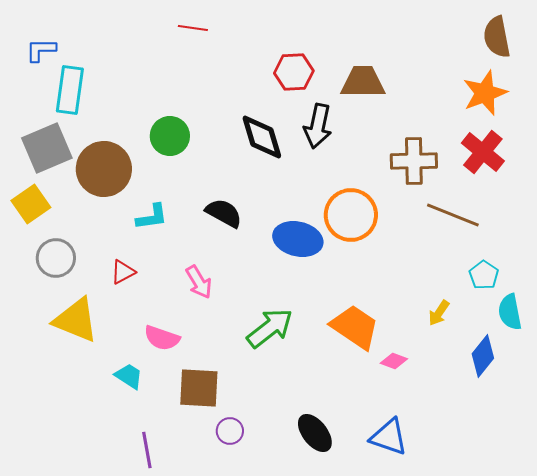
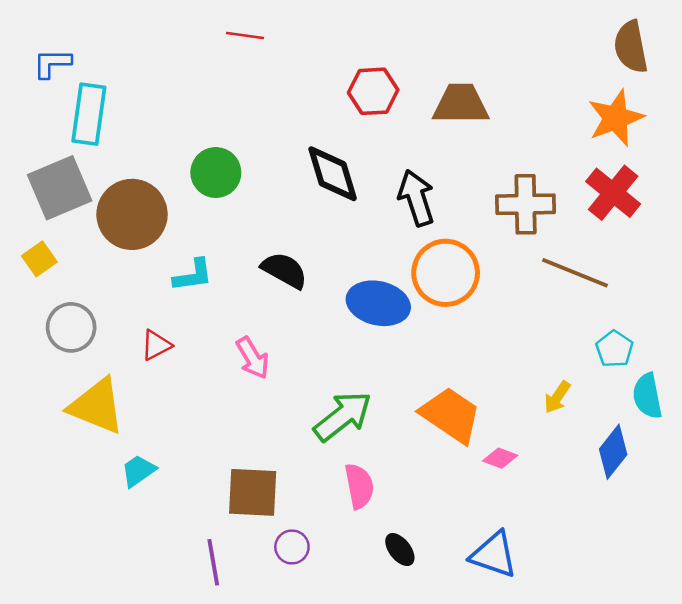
black arrow: (318, 126) -> (416, 198), moved, turned 150
yellow square: (31, 204) -> (39, 259), size x0.7
pink semicircle: (162, 338) -> (359, 486), moved, turned -120
cyan trapezoid: (129, 376) -> (138, 471), moved, turned -68
black ellipse: (315, 433) -> (400, 550), size x0.7
purple line: (147, 450) -> (213, 562), moved

